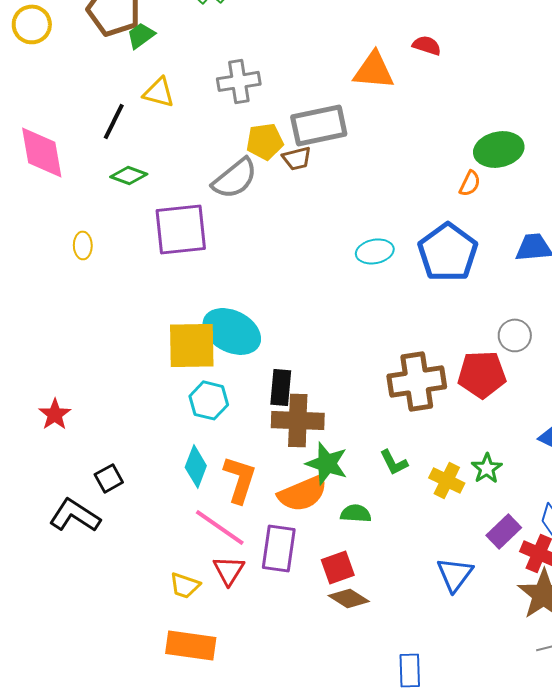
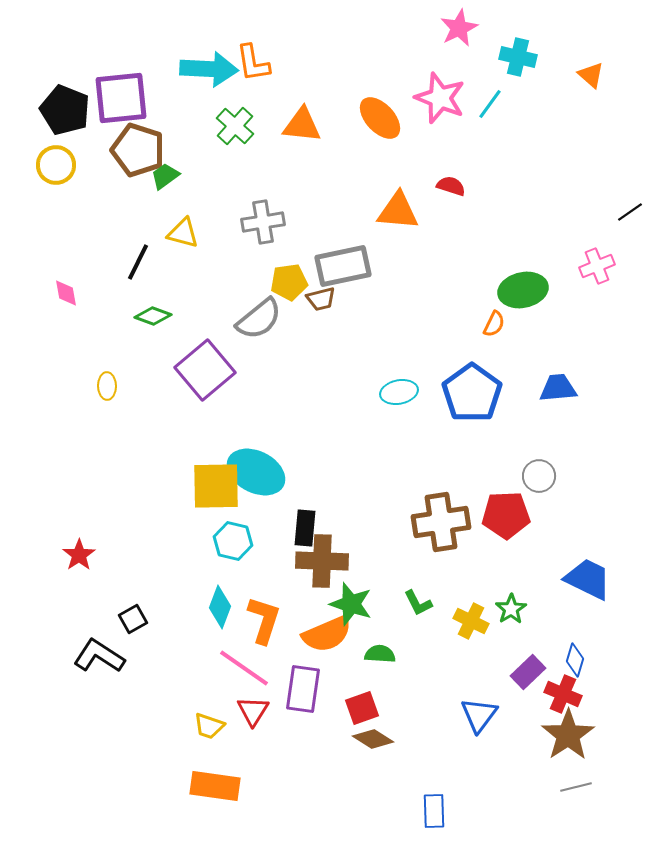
pink diamond: (42, 152) -> (66, 293), size x0.5
purple square: (181, 229) -> (205, 370), turned -34

